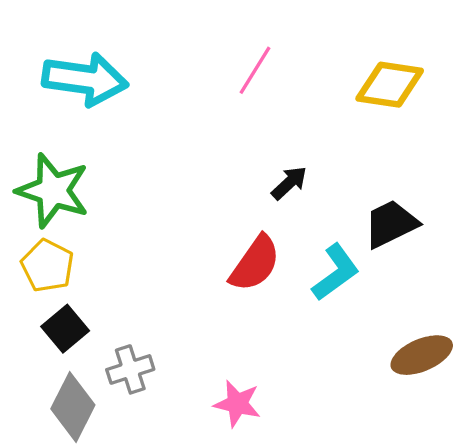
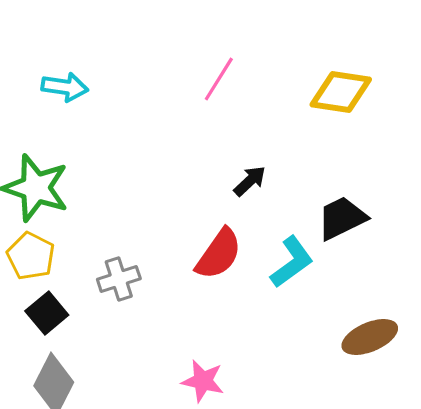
cyan arrow: (85, 79) -> (65, 87), size x0.6
gray cross: (130, 369) -> (119, 279), moved

